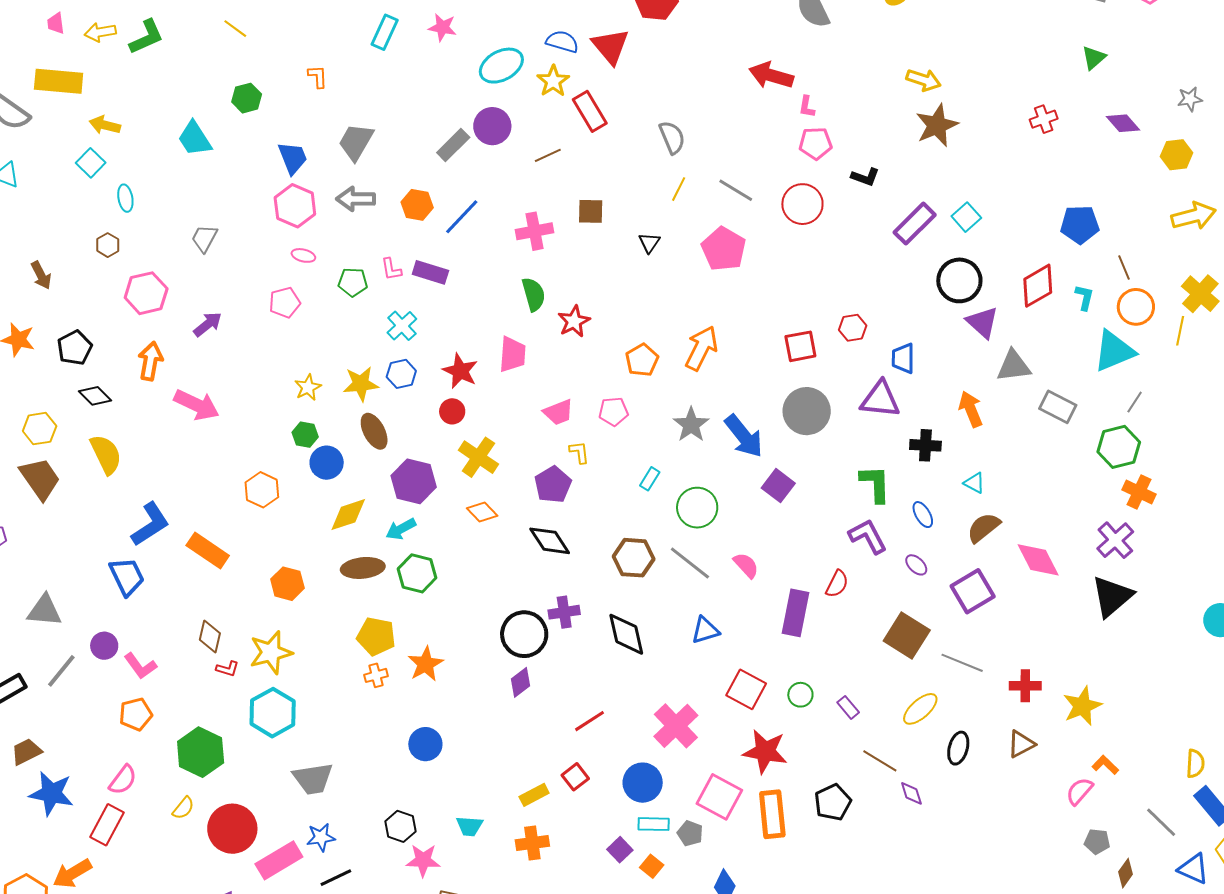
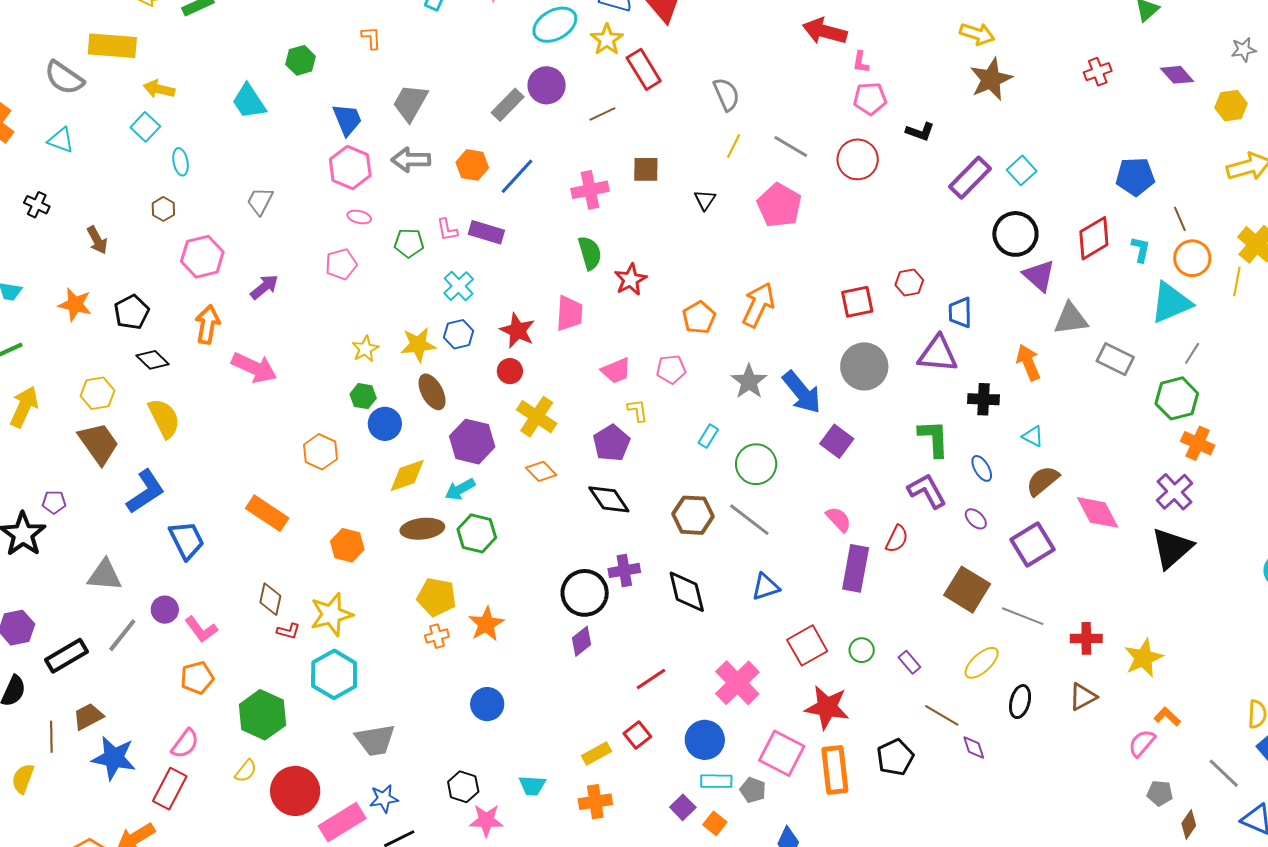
blue L-shape: (150, 524) -> (146, 492), moved
pink semicircle: (746, 565) -> (839, 519), moved
red square: (746, 689) -> (807, 645), turned 33

